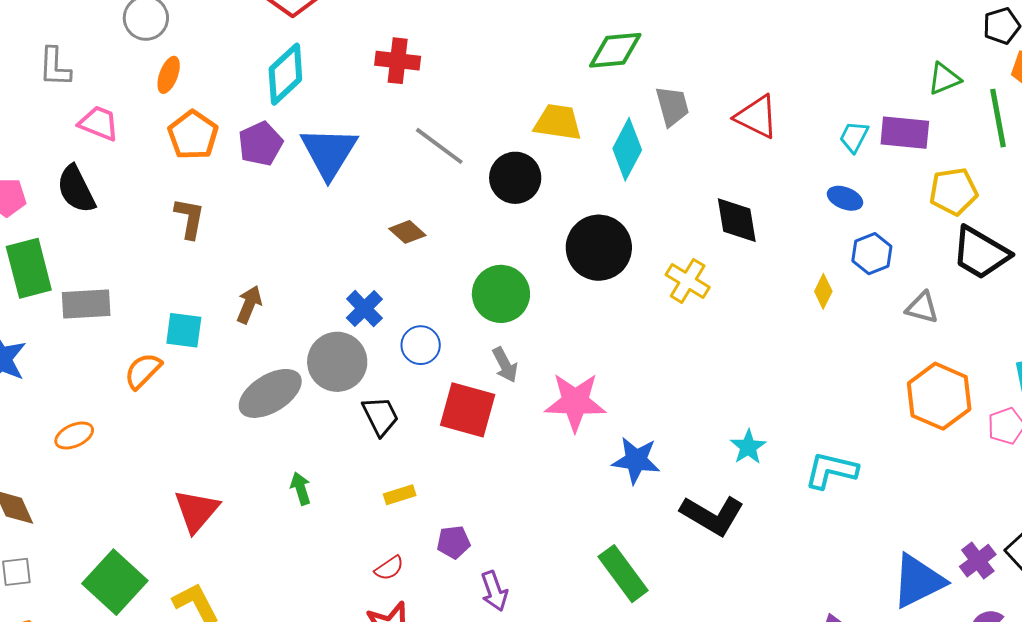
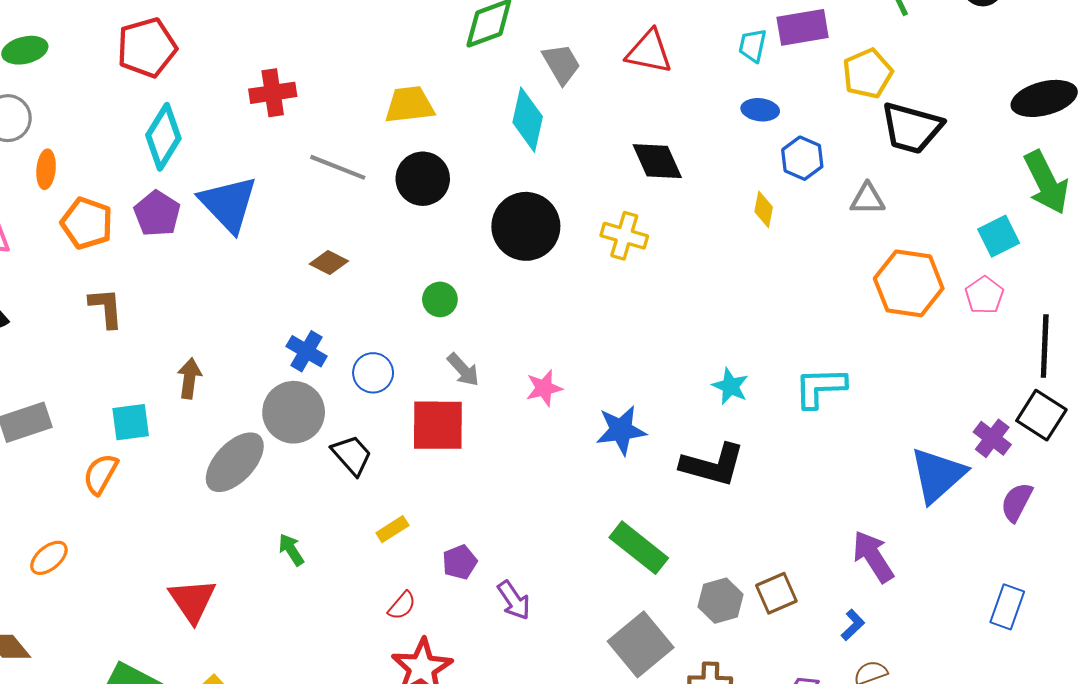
yellow trapezoid: (558, 122) -> (409, 105), moved
green circle: (501, 294) -> (440, 299), size x0.6
pink star: (575, 402) -> (544, 388), size x0.6

